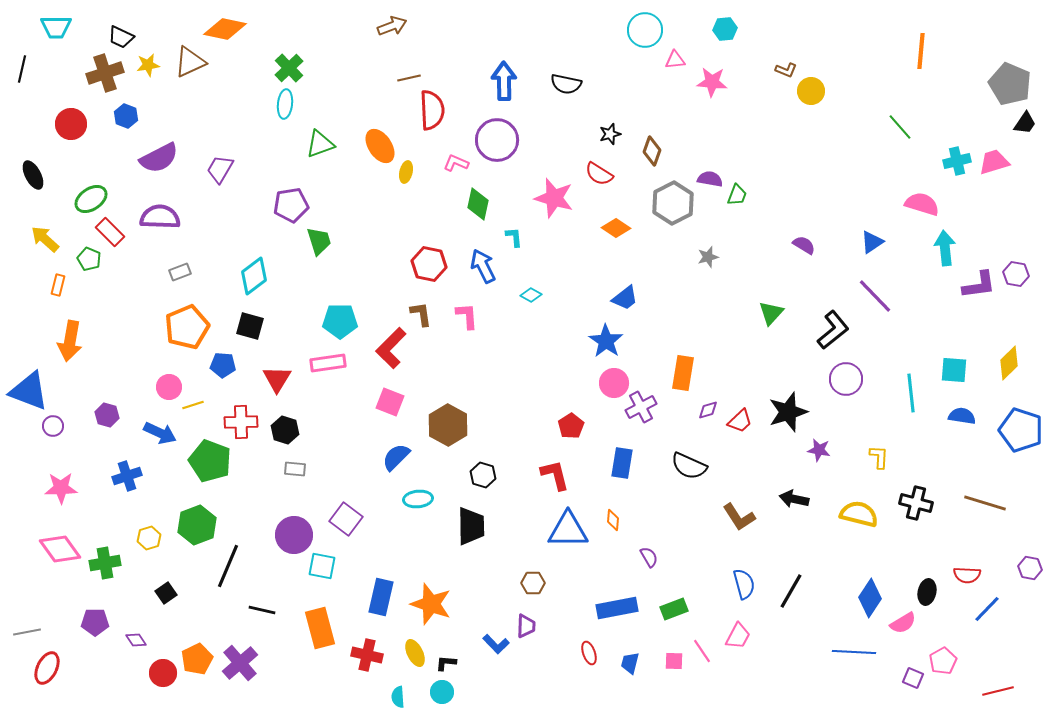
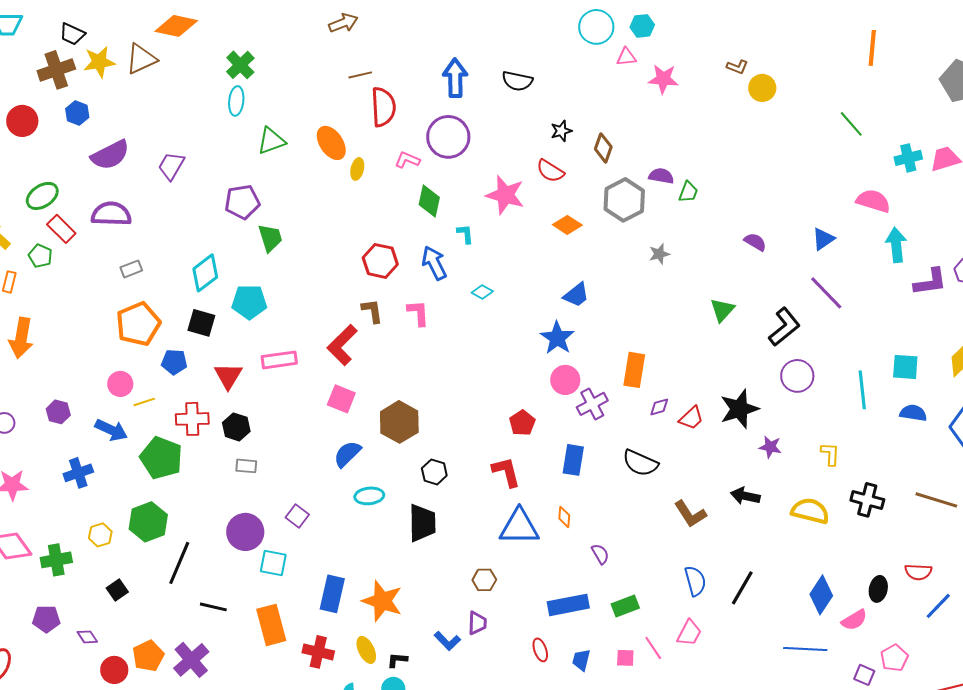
cyan hexagon: (725, 29) -> (642, 26), moved
yellow star: (148, 65) -> (99, 62), size x1.4
cyan pentagon: (340, 321) -> (249, 302), moved
purple square: (346, 519) -> (297, 516), size x0.7

